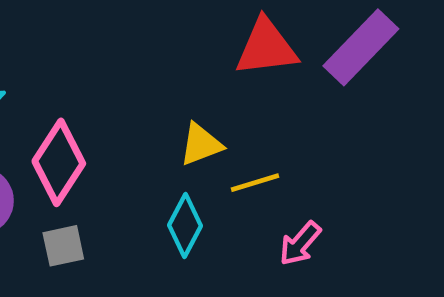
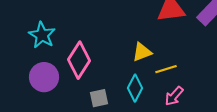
pink arrow: (300, 244) -> (174, 96), moved
gray square: (63, 246) -> (99, 98), moved

